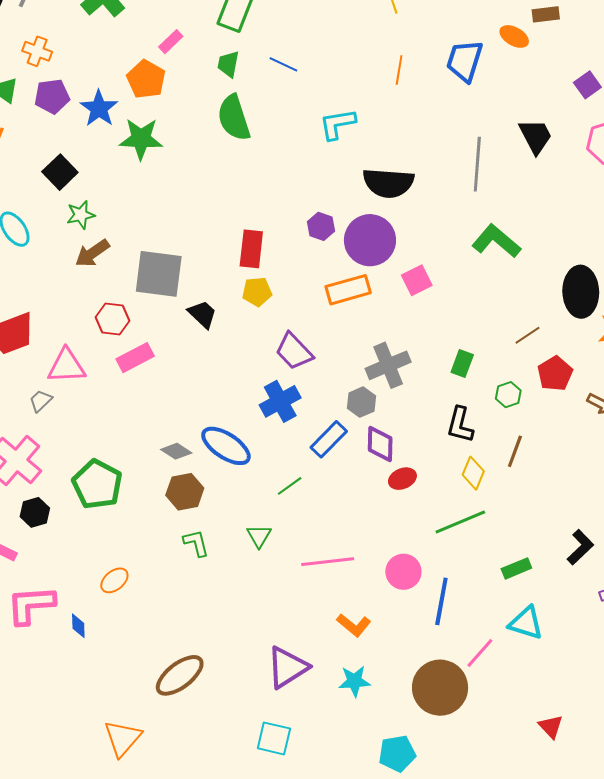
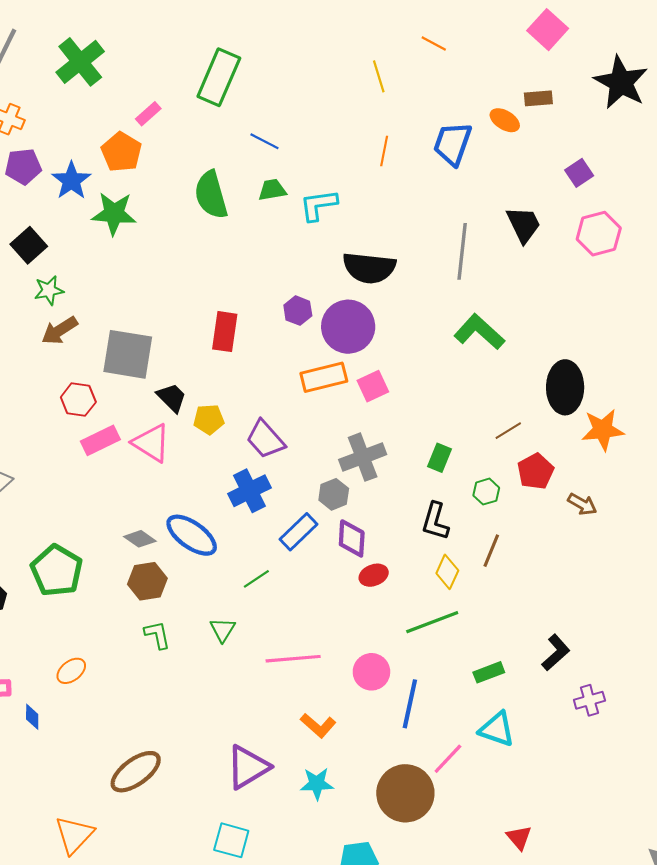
green trapezoid: (228, 64) -> (272, 190), moved, turned 68
pink square: (417, 280) -> (373, 386), moved
yellow pentagon: (257, 292) -> (209, 419), moved
pink triangle: (66, 366) -> (151, 443), moved, turned 33

